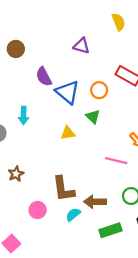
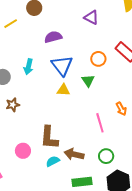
purple semicircle: (44, 77) -> (53, 37), turned 90
blue triangle: (67, 92) -> (62, 66), moved
pink line: (116, 161) -> (100, 123), turned 48
brown star: (16, 174) -> (13, 105), moved

